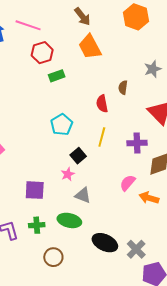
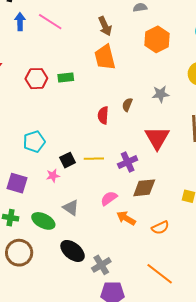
red hexagon: (42, 53) -> (36, 79), moved
cyan pentagon: (62, 125) -> (34, 142), moved
yellow line: (102, 137) -> (94, 159), moved, turned 60
purple cross: (137, 143) -> (128, 162), turned -36
gray triangle: (83, 195) -> (71, 208), moved
brown circle: (53, 257) -> (19, 253), size x1.4

